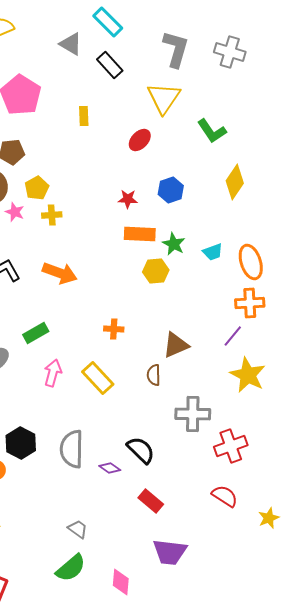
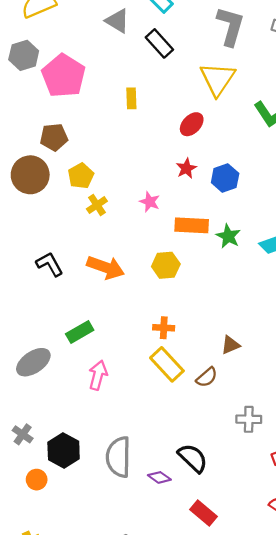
red star: (128, 199) -> (186, 168), moved, turned -30
pink star: (15, 212) -> (150, 202), moved
yellow cross: (52, 215) -> (97, 205), turned -30
yellow hexagon: (156, 271) -> (166, 265), moved
brown triangle: (176, 345) -> (230, 345), size x0.7
brown semicircle: (154, 375) -> (207, 377), turned -130
yellow rectangle: (98, 378) -> (167, 364), moved
gray cross: (193, 414) -> (249, 419), size x0.7

